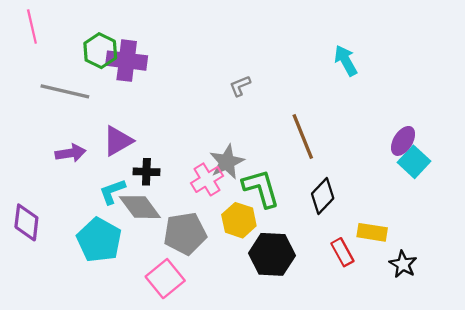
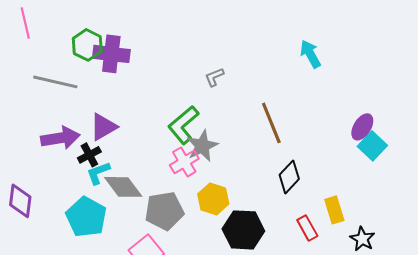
purple arrow: (70, 153) -> (60, 138), size x1.4
black cross: (146, 172) -> (89, 155), moved, turned -30
green L-shape: (261, 188) -> (183, 125), moved, turned -114
yellow rectangle: (372, 232) -> (334, 210), turned 64

